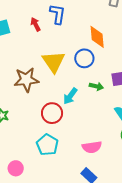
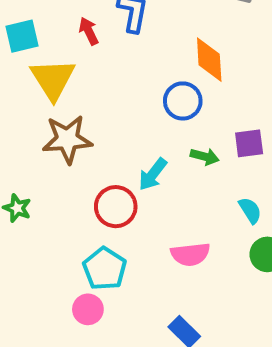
yellow triangle: (54, 62) -> (53, 79), moved
pink semicircle: (92, 147) -> (190, 254), moved
pink circle: (16, 168) -> (88, 309), moved

